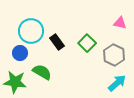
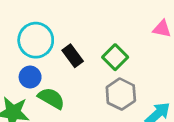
blue circle: (20, 53) -> (30, 77), moved
gray hexagon: (114, 55) -> (121, 94), moved

